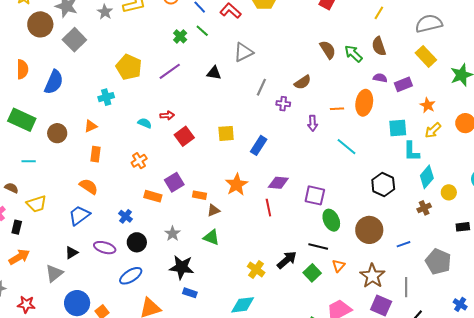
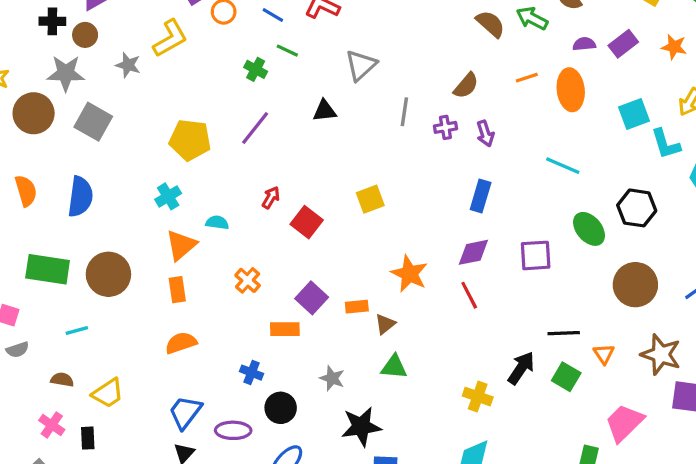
orange star: (428, 105) -> (674, 47), moved
orange line: (337, 109) -> (527, 78), moved
red arrow: (167, 115) -> (271, 198), turned -40
cyan semicircle: (145, 123) -> (217, 223), moved
purple arrow: (313, 123) -> (485, 134), moved
orange triangle: (91, 126) -> (181, 245), moved, size x1.5
brown circle: (57, 133) -> (108, 274), size x1.4
blue rectangle: (259, 145) -> (481, 196), moved
orange semicircle: (89, 186) -> (181, 343), turned -36
blue trapezoid: (79, 215) -> (185, 412), moved
green ellipse: (331, 220) -> (589, 229), moved

